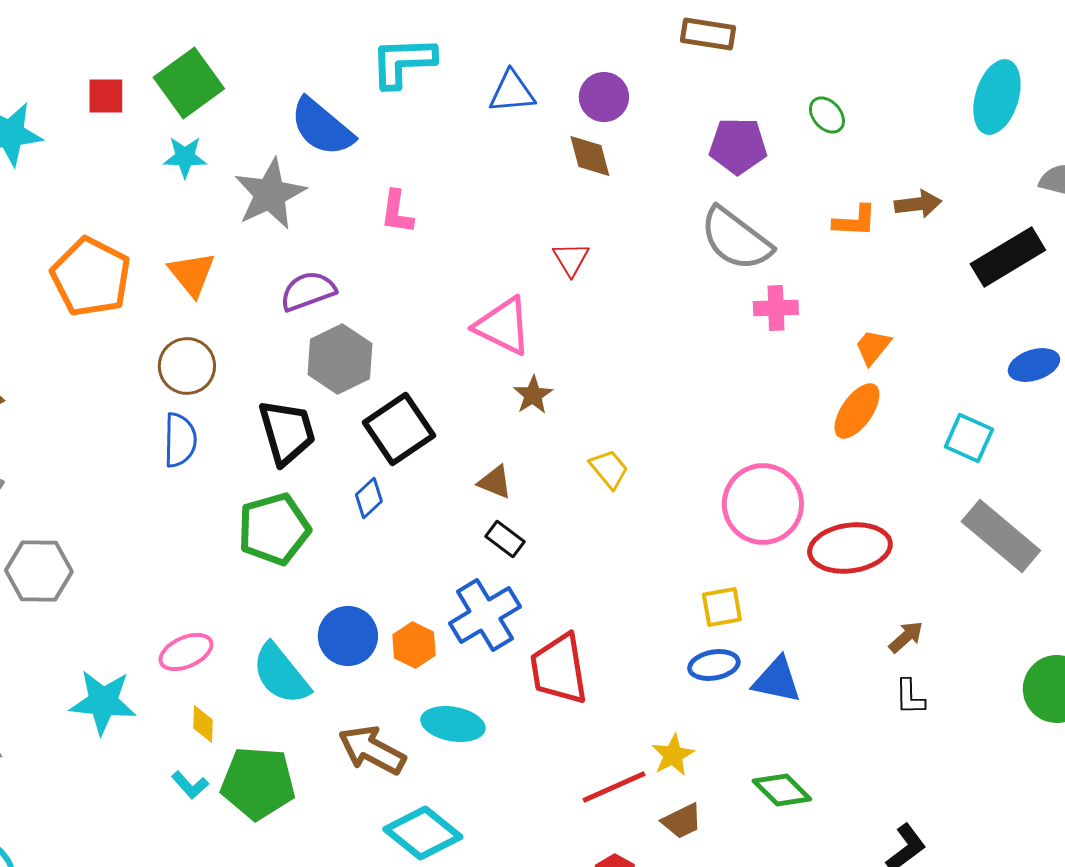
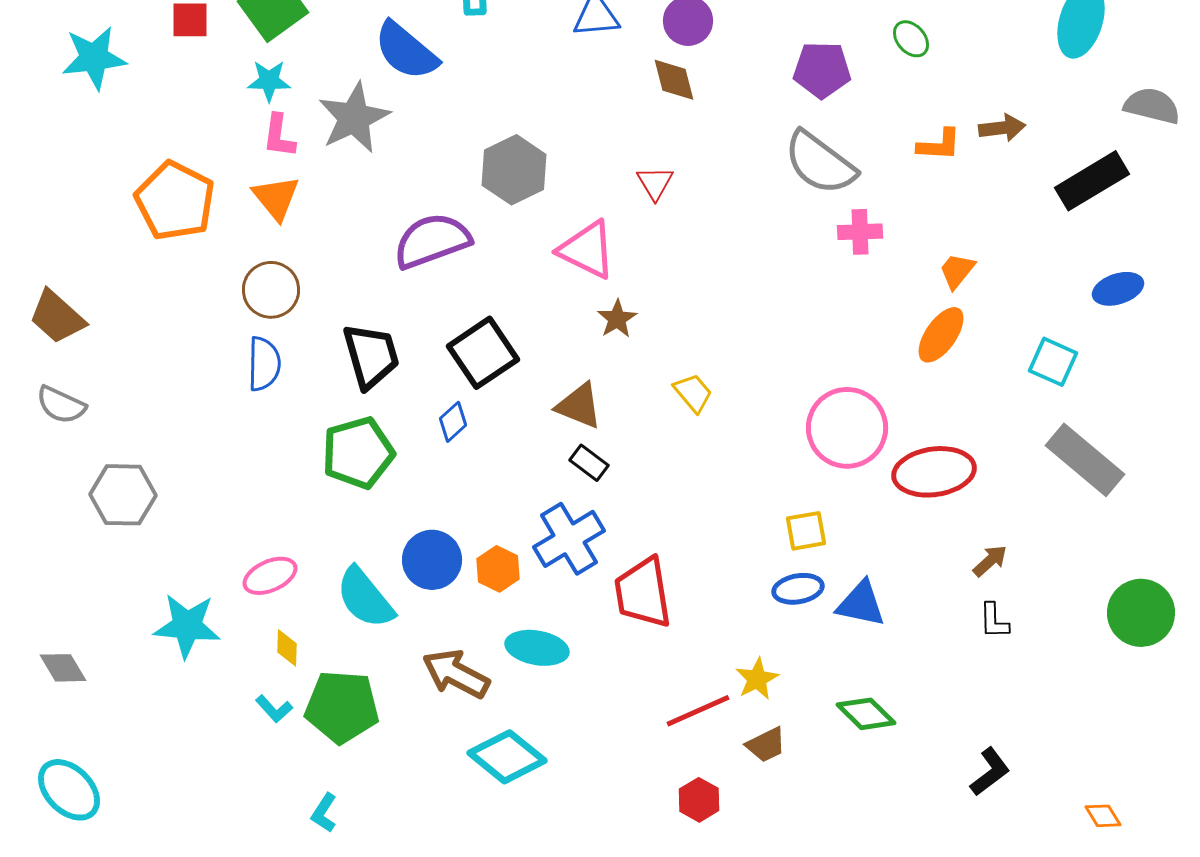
pink L-shape: (397, 212) -> (279, 136), moved
purple semicircle: (308, 291) -> (432, 241), moved, size x1.4
gray hexagon: (340, 359) -> (514, 170), moved
brown triangle: (495, 482) -> (579, 406), size x1.4

